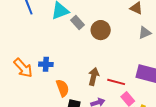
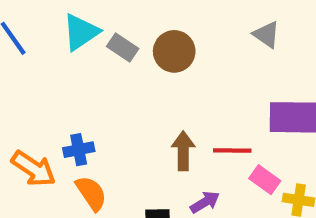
gray triangle: (145, 33) -> (266, 34), turned -48
orange semicircle: (63, 88) -> (91, 193), moved

